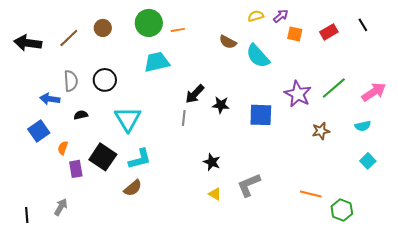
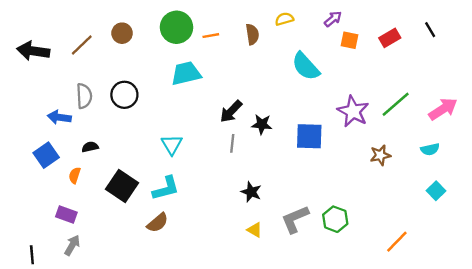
yellow semicircle: (256, 16) -> (284, 19), moved
brown semicircle: (228, 42) -> (252, 34), moved, turned -126
black semicircle: (81, 115) -> (90, 147), moved
gray line: (184, 118) -> (232, 143), moved
cyan triangle: (128, 119) -> (172, 145), moved, size x0.7
purple rectangle: (76, 169) -> (66, 214), moved, turned -60
orange line: (311, 194) -> (397, 242), moved, turned -60
green hexagon: (342, 210) -> (335, 219), moved

